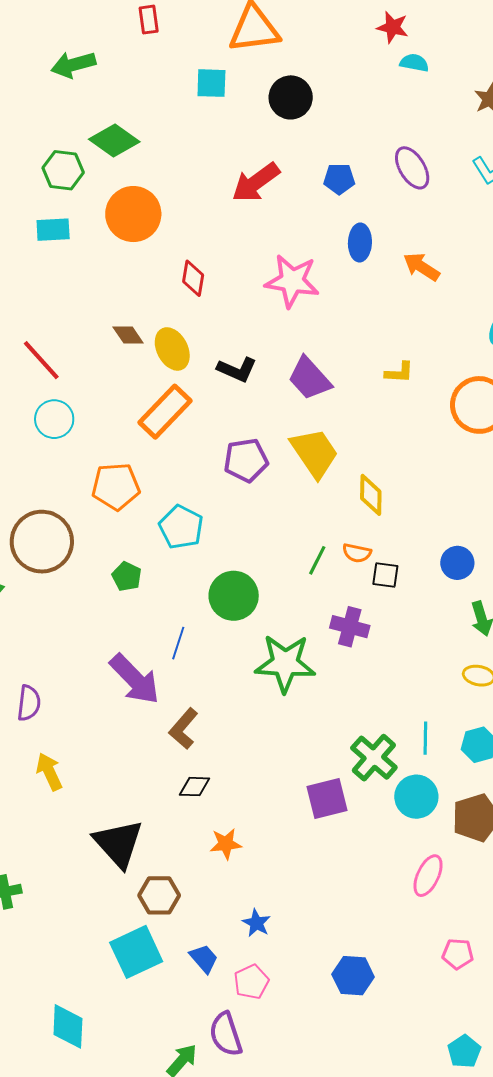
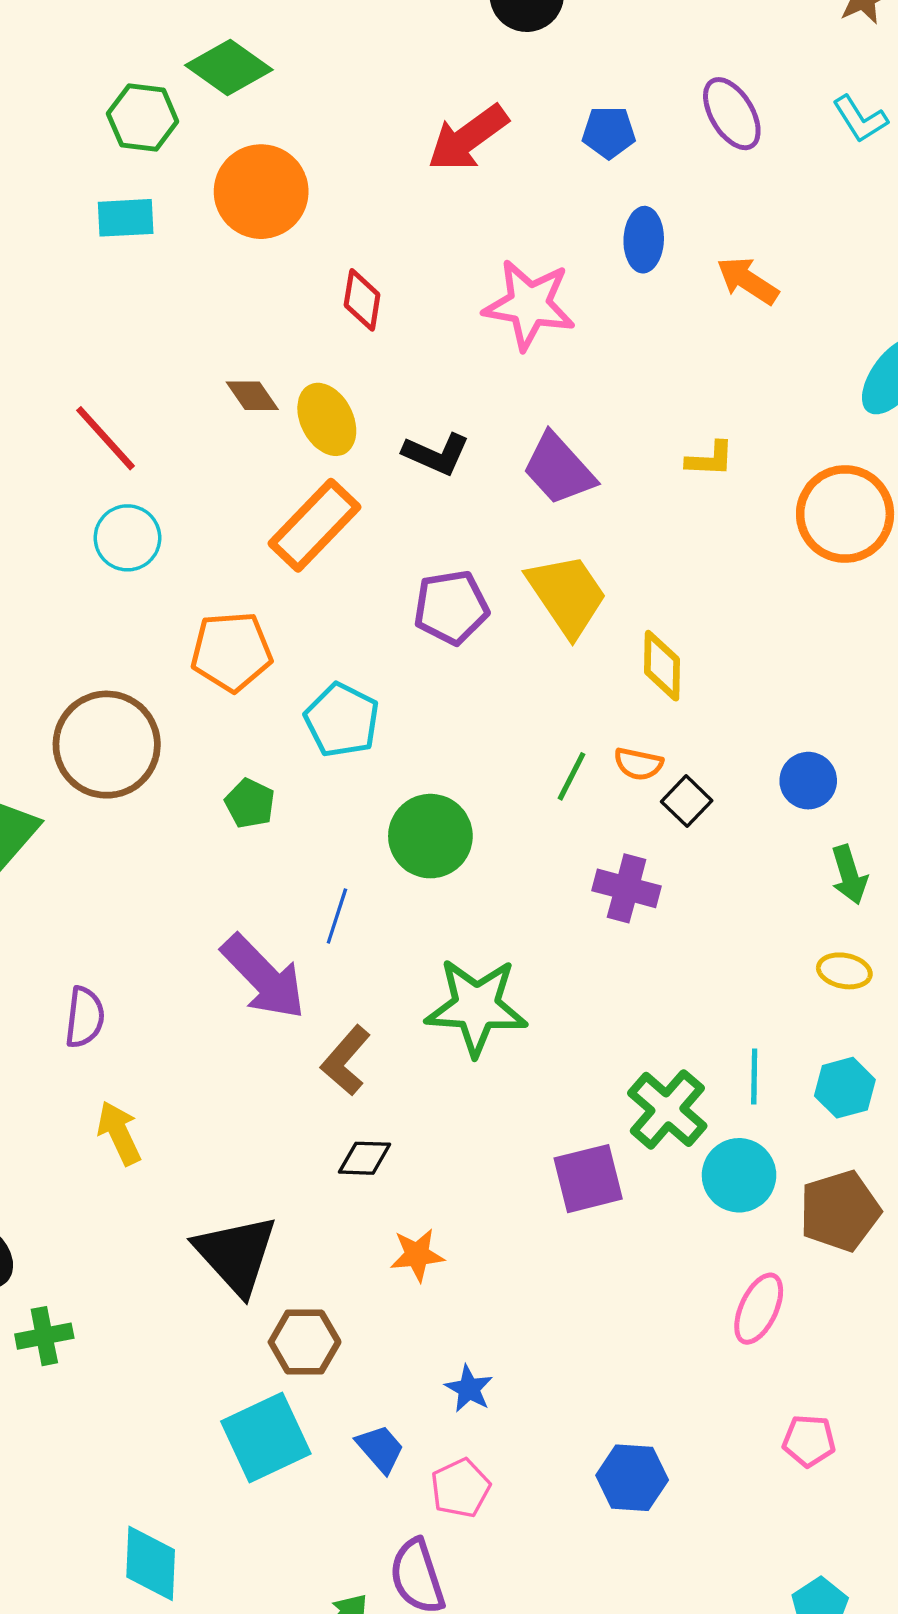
black square: (385, 575) -> (687, 801), turned 36
green star: (285, 663) -> (476, 1007), moved

